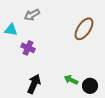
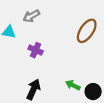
purple cross: (28, 48) -> (36, 50), moved

